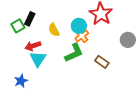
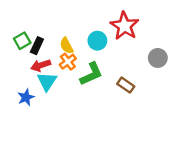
black rectangle: (30, 19) -> (37, 46), moved
orange cross: (82, 36) -> (68, 62), moved
blue star: (21, 81) -> (26, 97), moved

